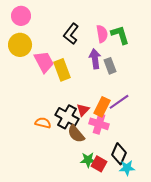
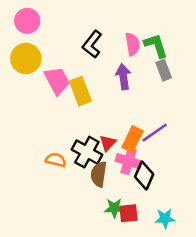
gray rectangle: (110, 66) -> (164, 70), moved
brown semicircle: (76, 134) -> (99, 174), turned 48
black diamond: (119, 154) -> (144, 176), moved
red square: (99, 164) -> (129, 213), turned -35

